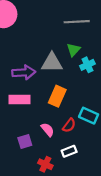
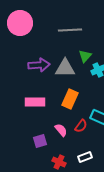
gray line: (77, 22) -> (70, 30), moved
purple arrow: (24, 72) -> (39, 65), moved
white rectangle: (69, 151) -> (85, 157), moved

